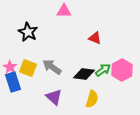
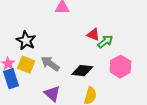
black star: (28, 32) -> (26, 41), moved
green arrow: (103, 70) -> (105, 42), moved

